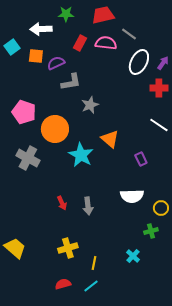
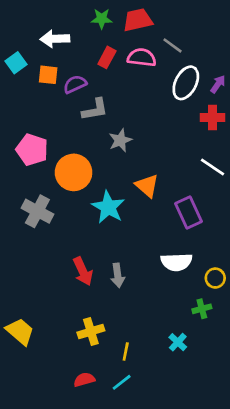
green star: (66, 14) -> (102, 19), moved
purple rectangle: (141, 159) -> (188, 213), size x1.6
red arrow: (62, 203) -> (83, 271), size x1.5

